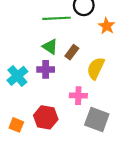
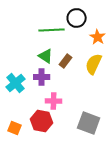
yellow semicircle: (96, 68) -> (94, 64), moved
pink cross: (78, 96) -> (54, 101), moved

